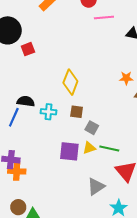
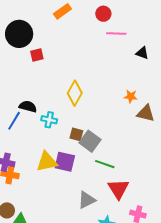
brown square: (77, 112) -> (76, 134), moved
gray square: (92, 128) -> (90, 141), size x1.5
yellow triangle: (89, 148) -> (47, 162), moved, size x1.6

